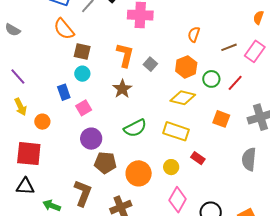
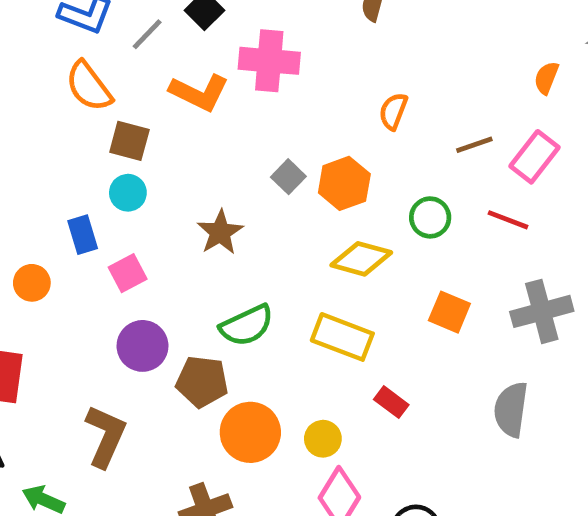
orange L-shape: (125, 55) -> (199, 93), moved, turned 100
orange hexagon: (186, 67) -> (344, 183), moved
red line: (235, 83) -> (508, 220), moved, turned 66
orange circle: (42, 122) -> (32, 283), moved
brown pentagon: (105, 163) -> (202, 382), moved
yellow circle: (171, 167) -> (323, 439), moved
brown L-shape: (83, 193) -> (106, 436), moved

